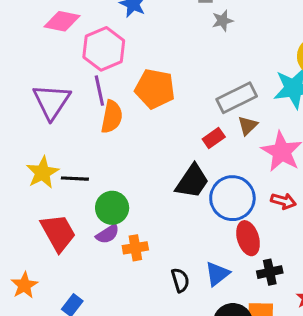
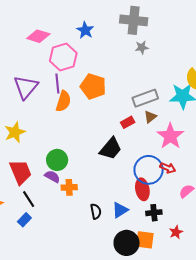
black line: (75, 179) -> (29, 199), moved, turned 48
blue circle: (232, 198) -> (149, 170), moved
purple semicircle: (108, 234) -> (52, 177), turned -126

